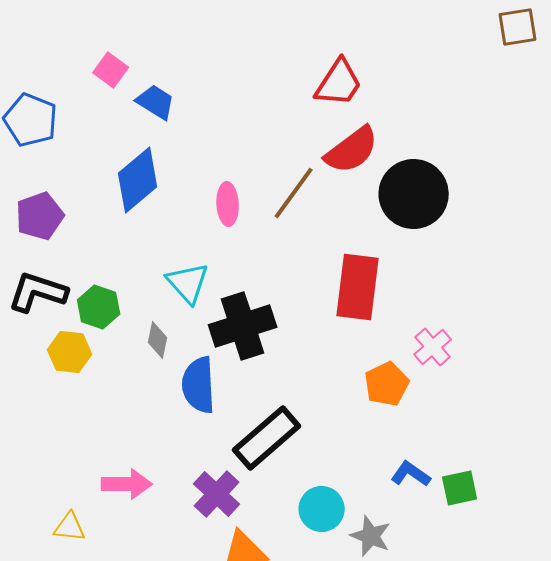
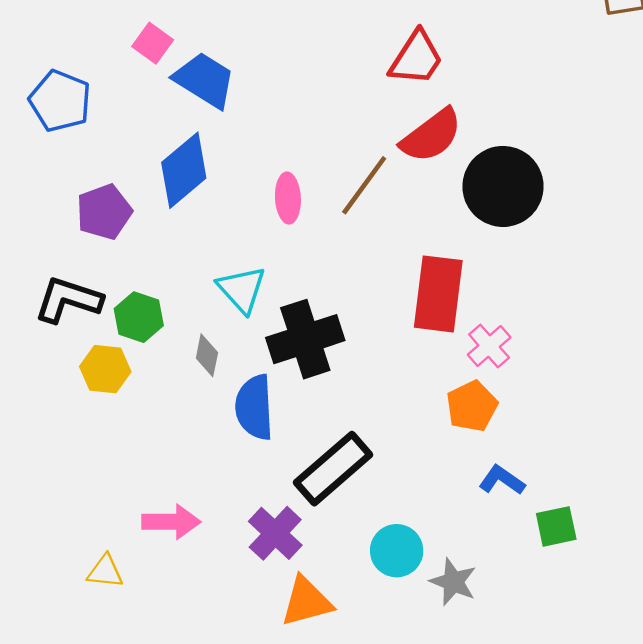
blue trapezoid: (156, 102) -> (205, 80), size x1.4
purple pentagon: (40, 216) -> (104, 212), moved
pink cross: (433, 347) -> (489, 346), moved
blue L-shape: (411, 474) -> (502, 480), moved

